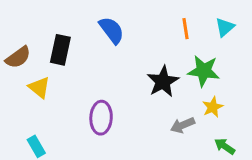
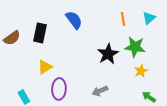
yellow triangle: (39, 87) -> (45, 67), moved, turned 49
purple ellipse: (101, 118) -> (59, 89), moved
gray arrow: (182, 125) -> (100, 91), moved

